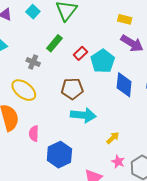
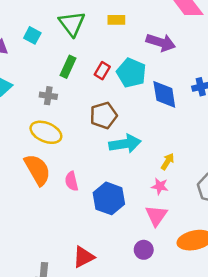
yellow rectangle: (125, 19) -> (116, 20), moved
pink star: (118, 162) -> (160, 186), moved

